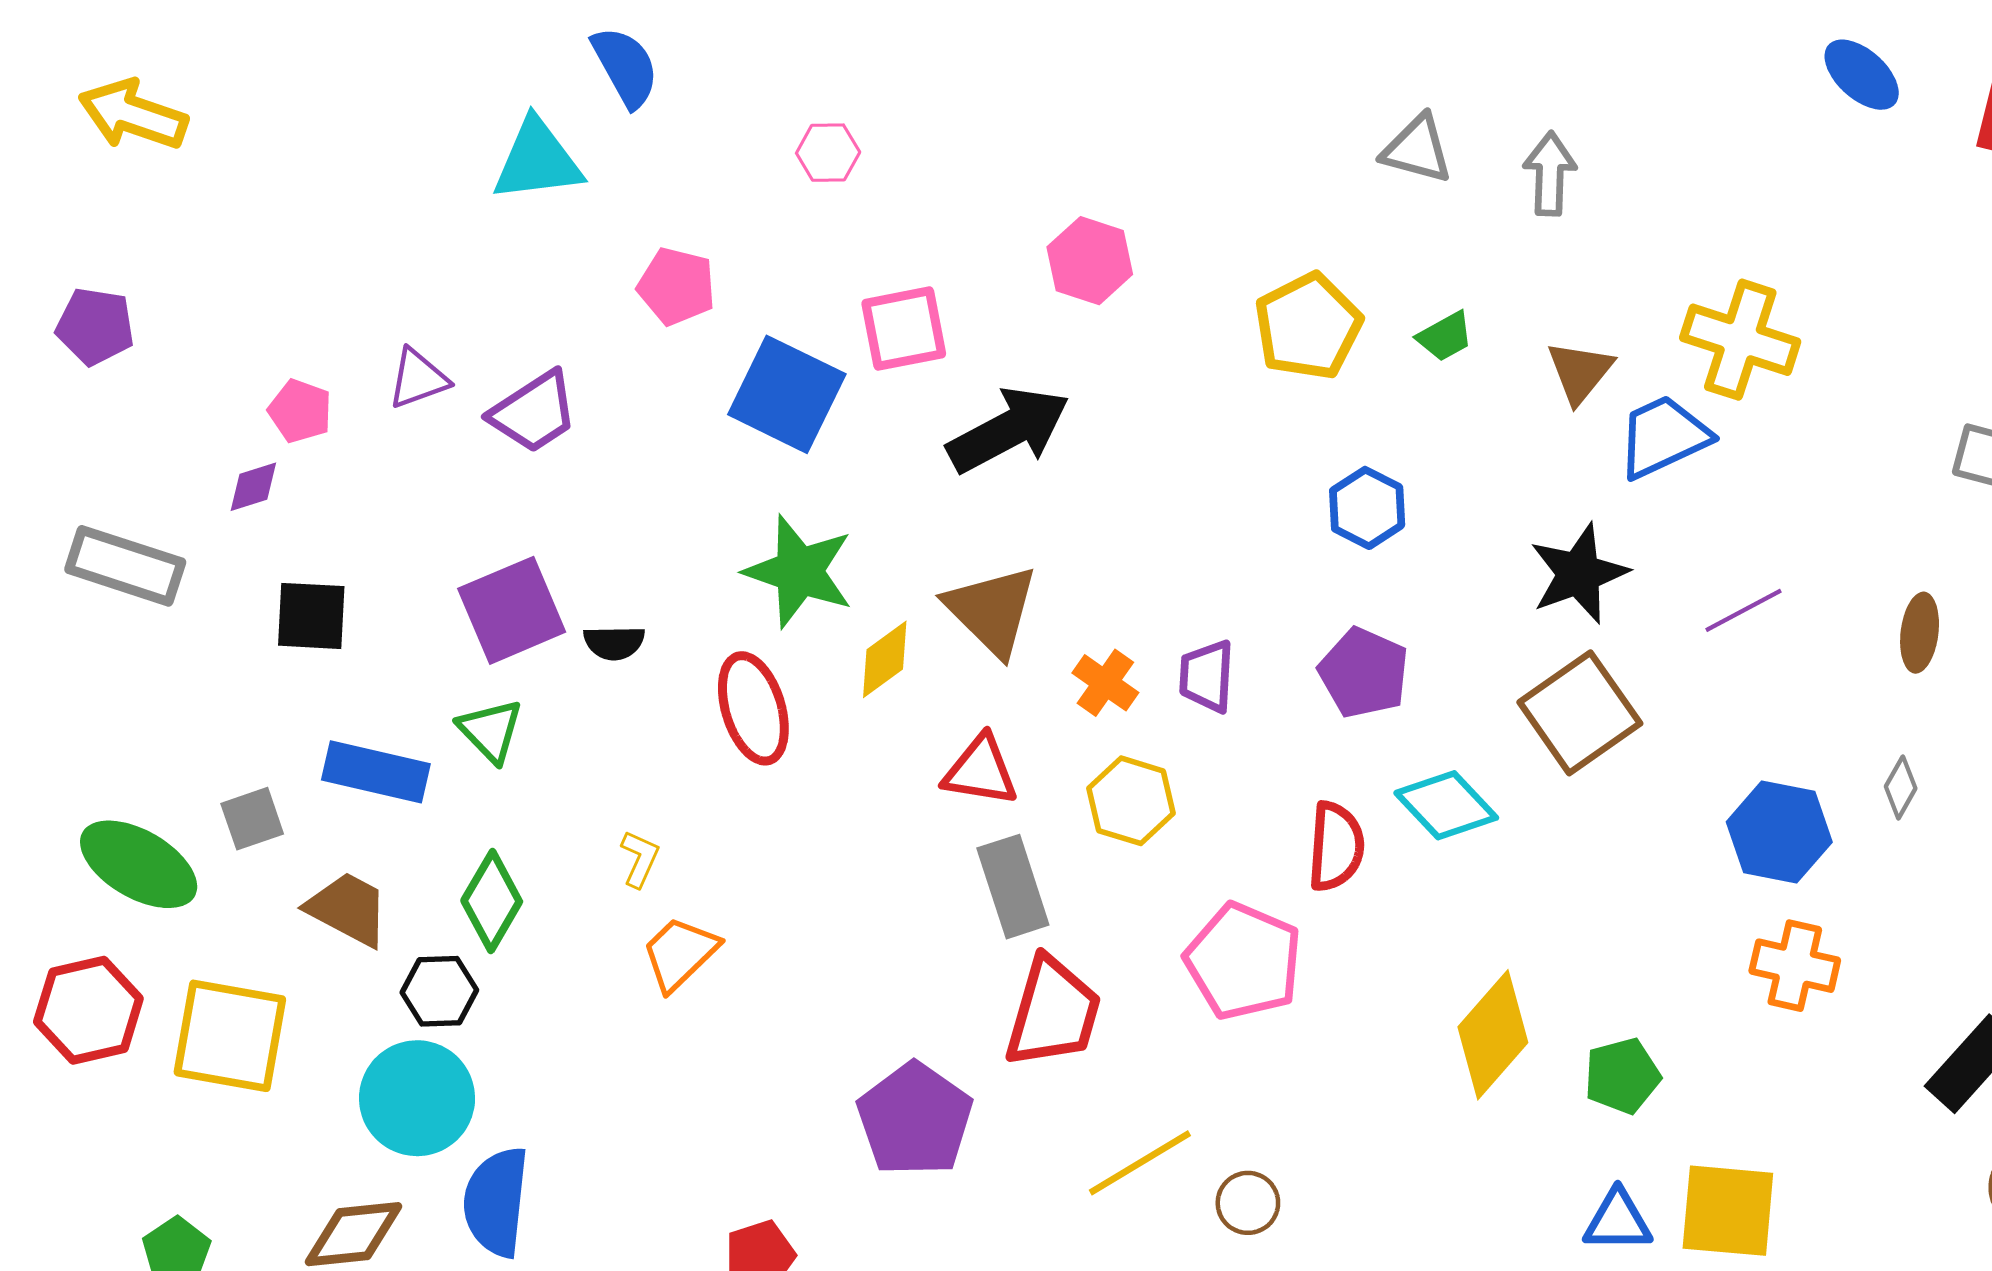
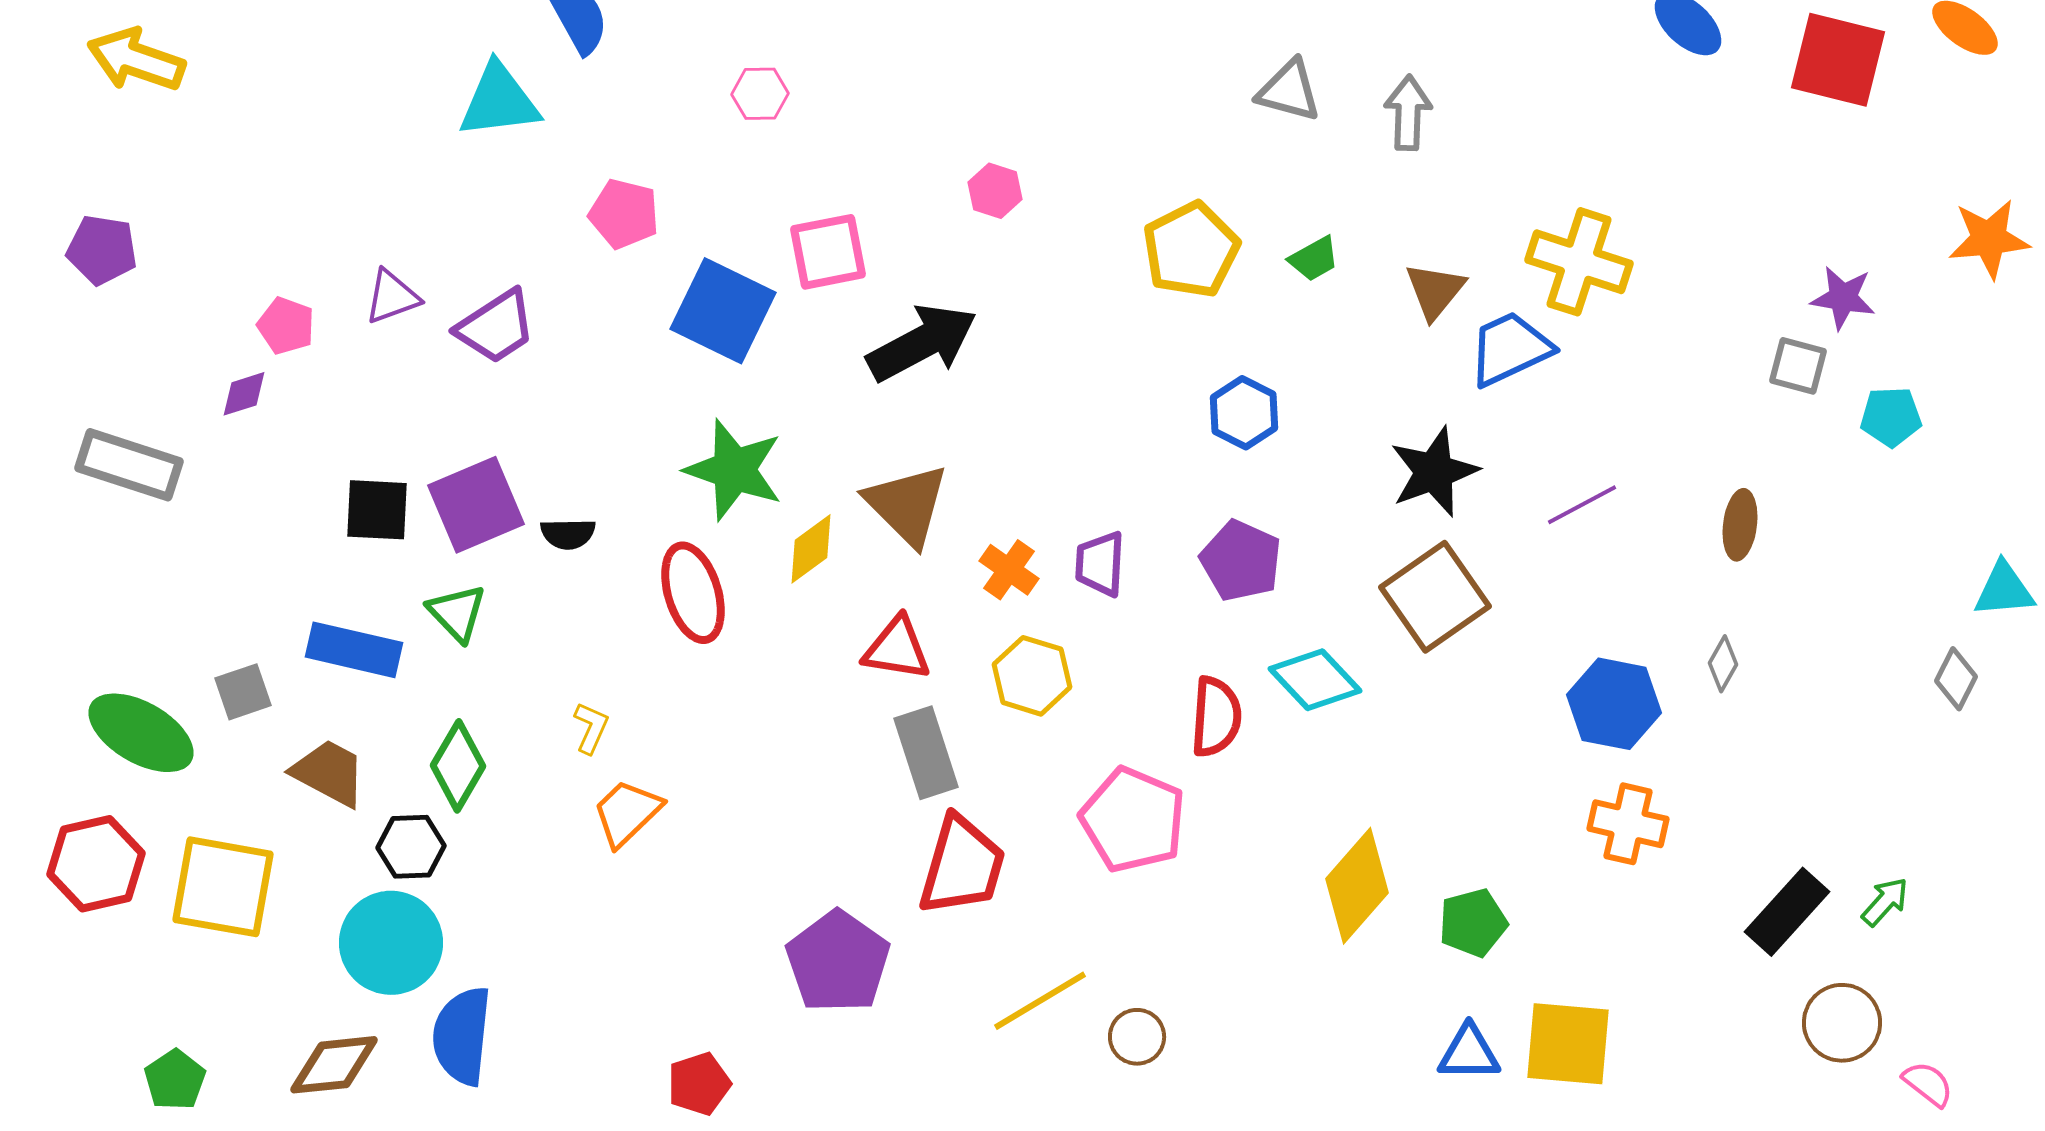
pink hexagon: (1090, 261) -> (995, 191), size x0.7
black square: (311, 616) -> (377, 510), moved

